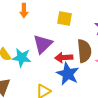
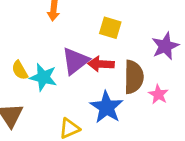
red arrow: (64, 58) -> (101, 64), moved

